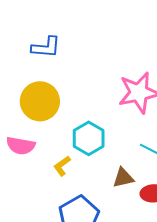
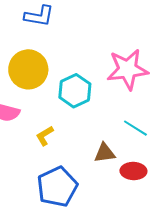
cyan hexagon: (89, 138) -> (75, 91), moved

